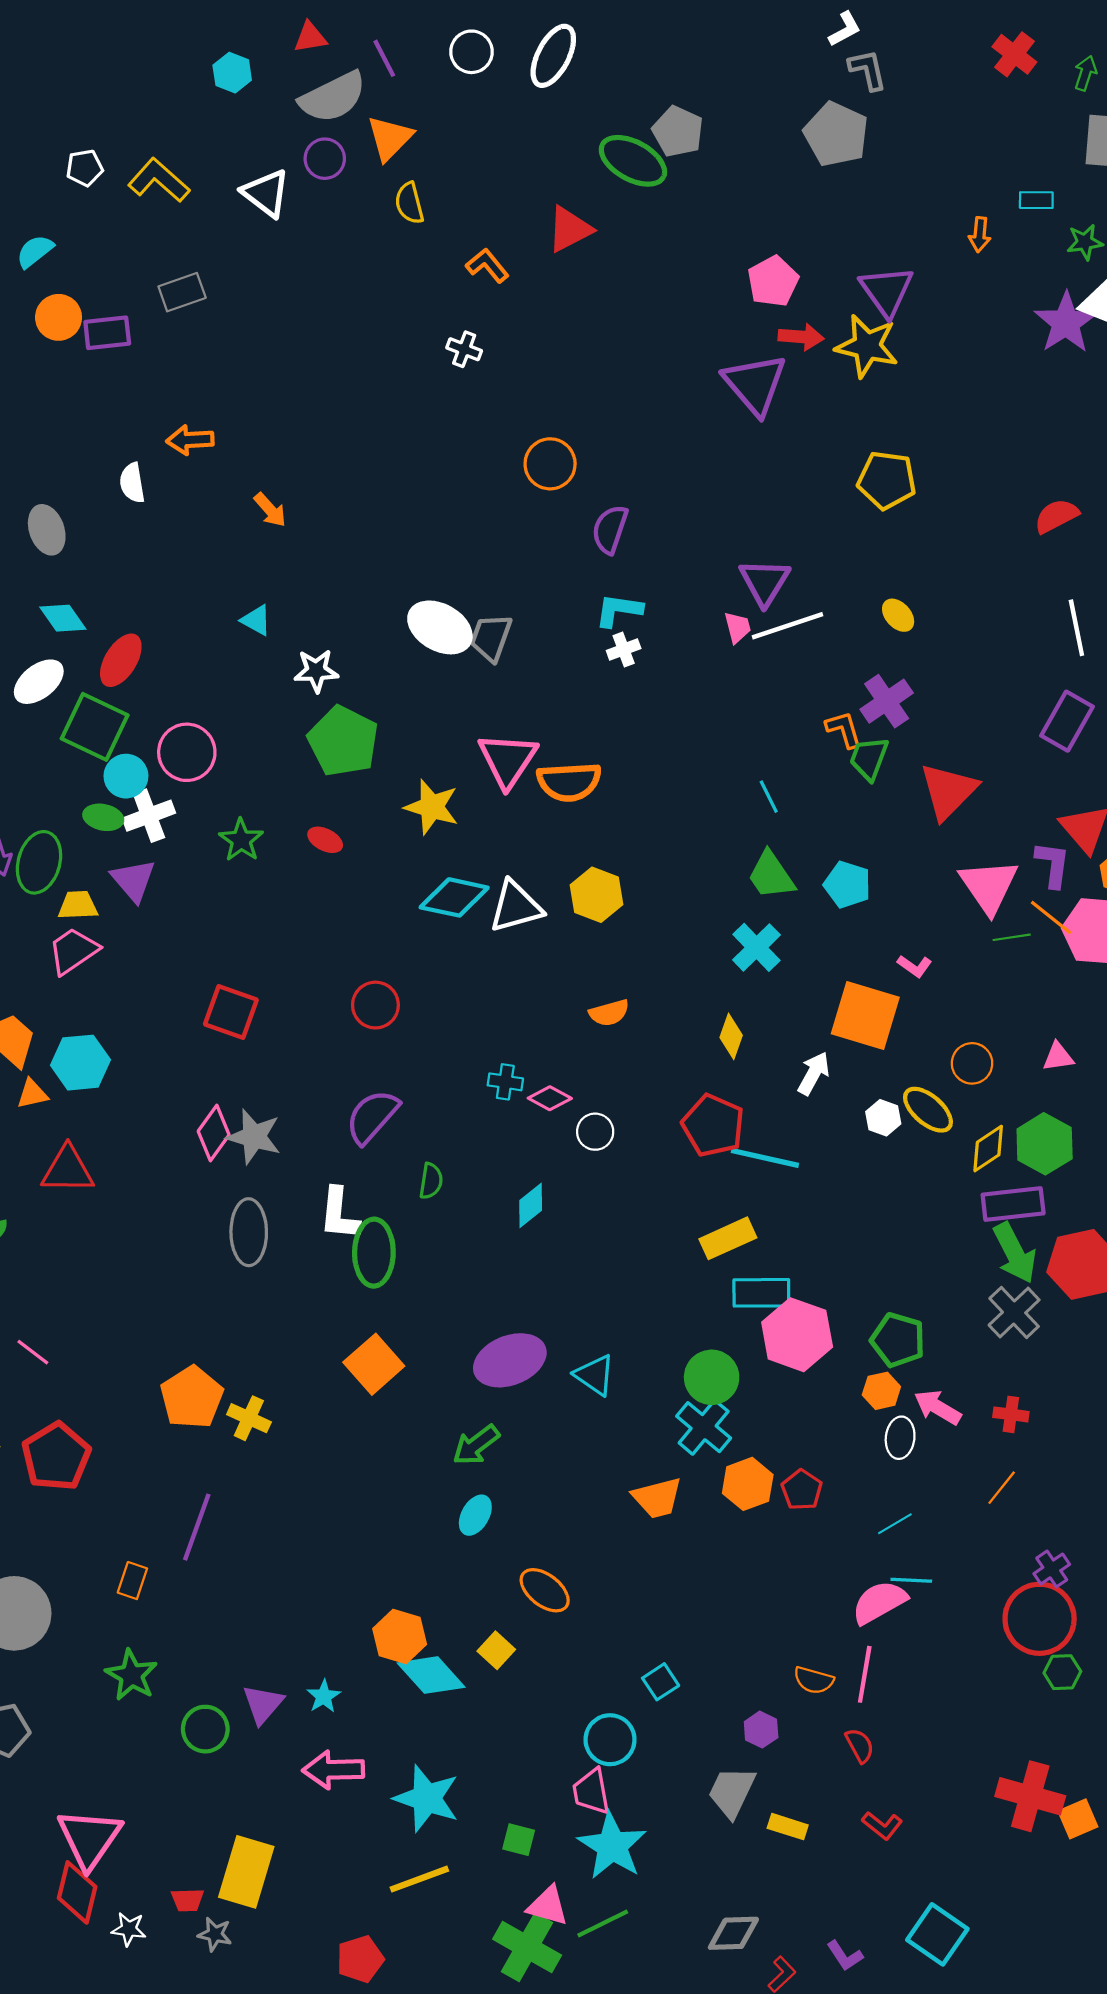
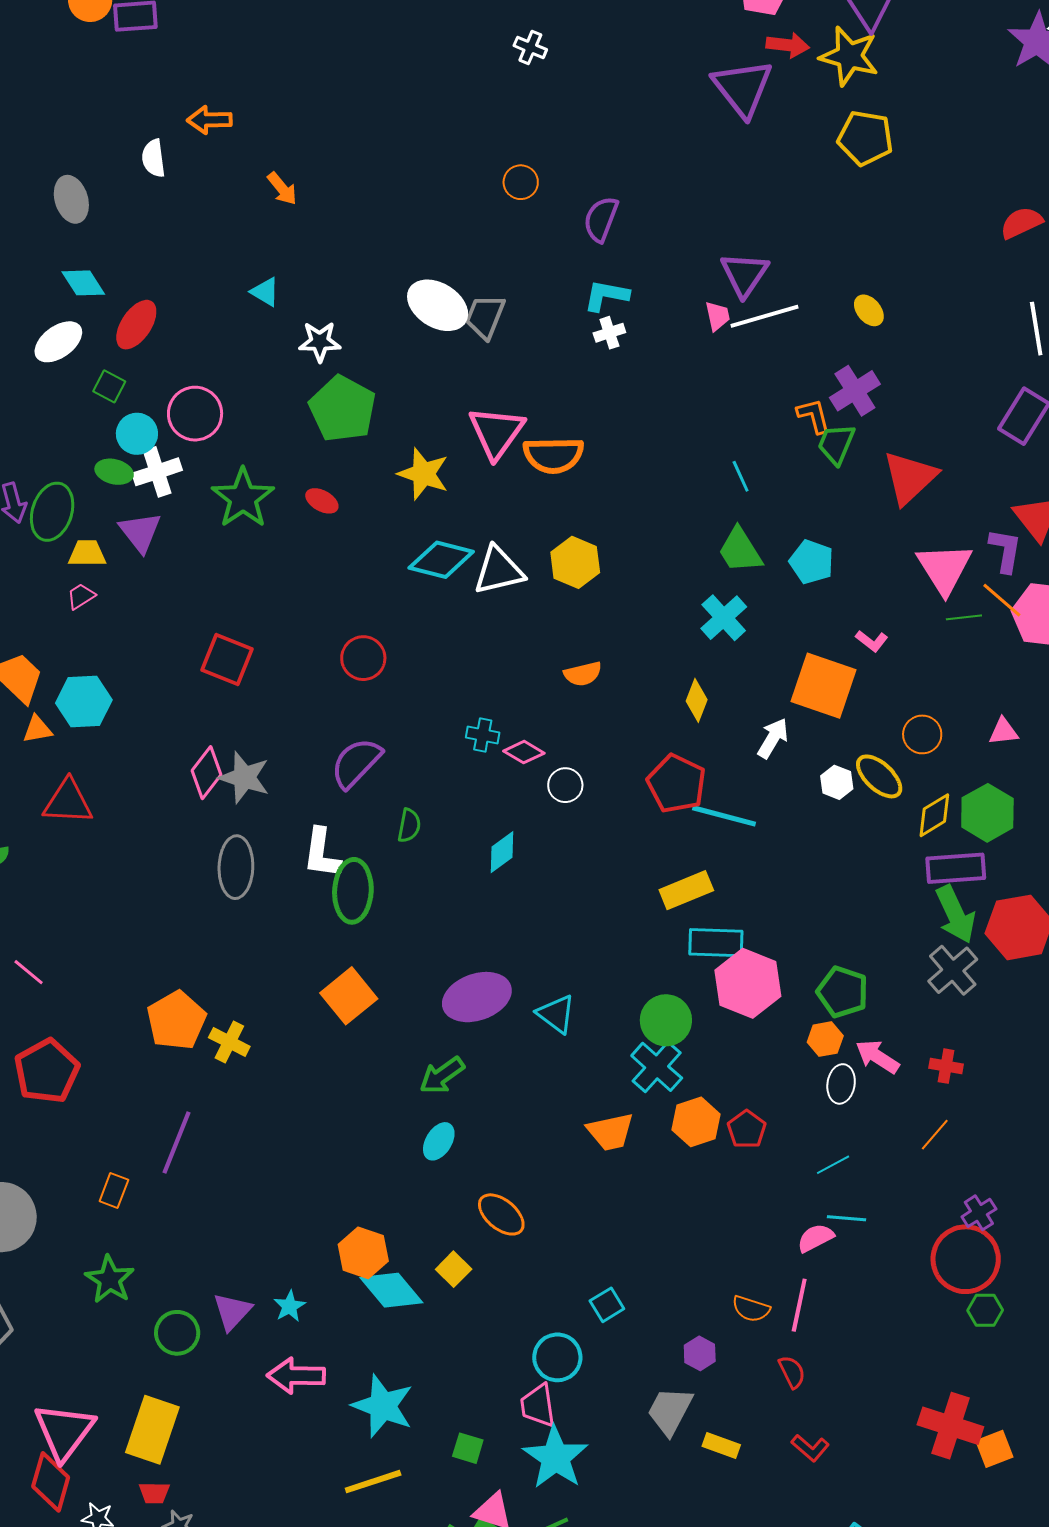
white cross: (464, 349) -> (530, 48), moved
orange circle: (550, 464) -> (521, 182), moved, size x0.7
yellow pentagon: (887, 480) -> (865, 138), moved
green square: (95, 727) -> (109, 386), size x0.5
green star: (241, 840) -> (243, 498), size x1.5
pink trapezoid: (73, 951) -> (81, 596), size x0.6
pink semicircle: (879, 1602) -> (816, 1238), size x0.7
yellow rectangle: (246, 1872) -> (152, 1430), moved

